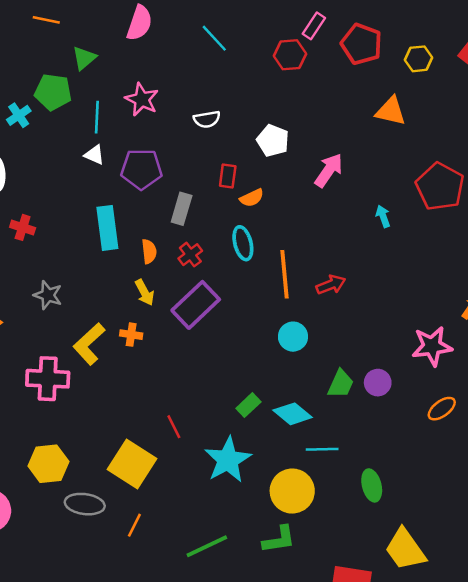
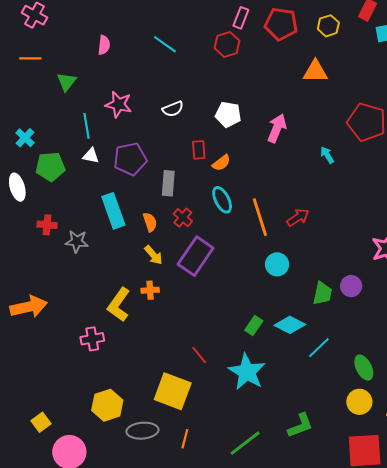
pink semicircle: (139, 23) -> (104, 45), size x0.7
green pentagon: (53, 92) -> (50, 167), moved
gray star: (48, 295) -> (77, 241), moved
pink cross: (48, 379) -> (92, 339), size x0.7
cyan line: (322, 449) -> (319, 348), turned -30
yellow circle: (292, 491) -> (359, 402), moved, size x0.7

